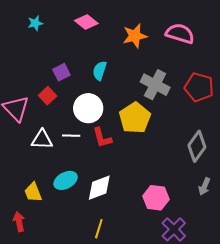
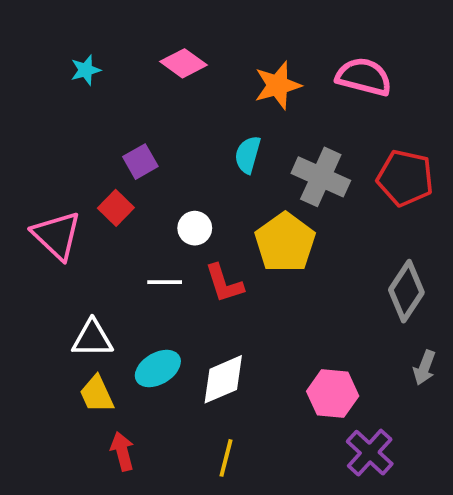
cyan semicircle: (100, 71) -> (248, 155), moved
white circle: (88, 108) -> (195, 228), size x0.6
white triangle: (42, 140) -> (92, 339), moved
red arrow: (19, 222) -> (122, 451), moved

